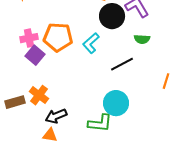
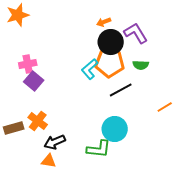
orange pentagon: (58, 37) -> (110, 63), moved
orange line: (166, 81) -> (165, 107), turned 42

